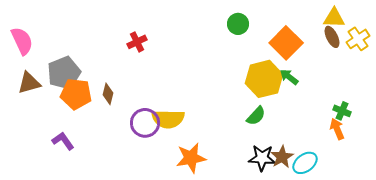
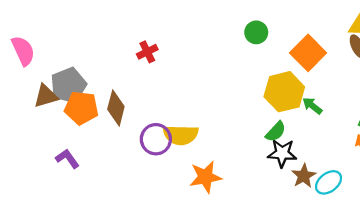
green arrow: (289, 77) -> (312, 106), moved
brown triangle: (29, 83) -> (46, 96), moved
brown diamond: (108, 94) -> (116, 108), size x1.5
black star: (262, 158) -> (282, 153), moved

